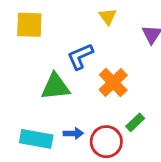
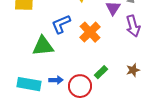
orange cross: (113, 82) -> (90, 32), moved

